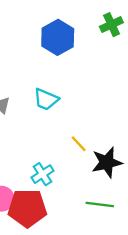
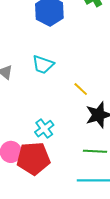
yellow line: (79, 144) -> (81, 89), moved

